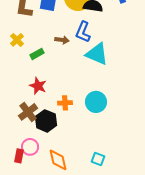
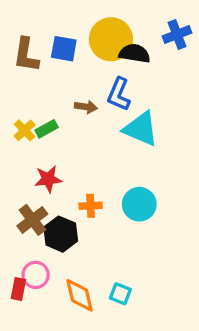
yellow cross: (17, 40) -> (25, 130), moved
red star: (38, 86) -> (48, 179), turned -30
cyan square: (98, 159) -> (120, 294), moved

